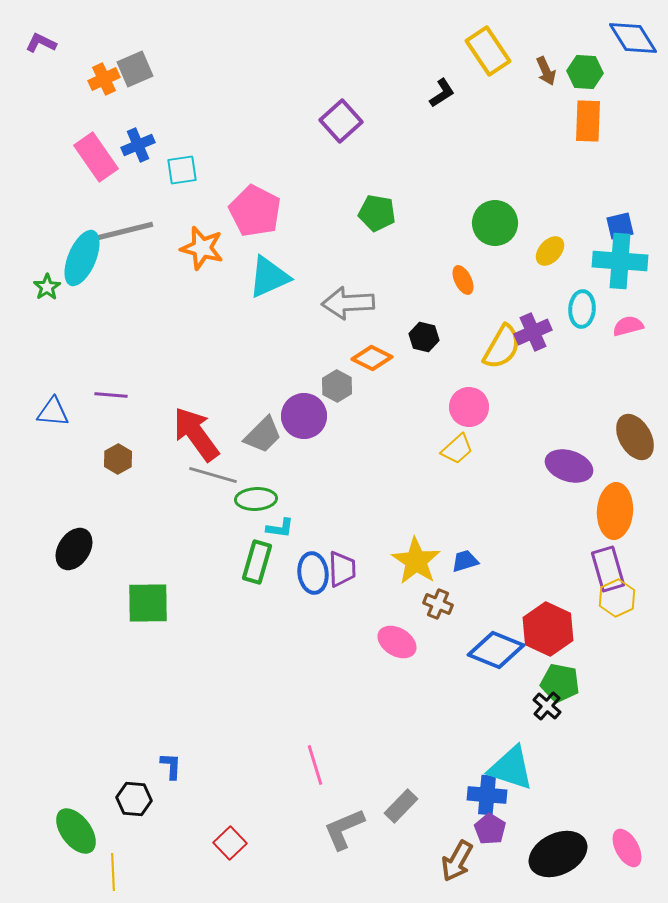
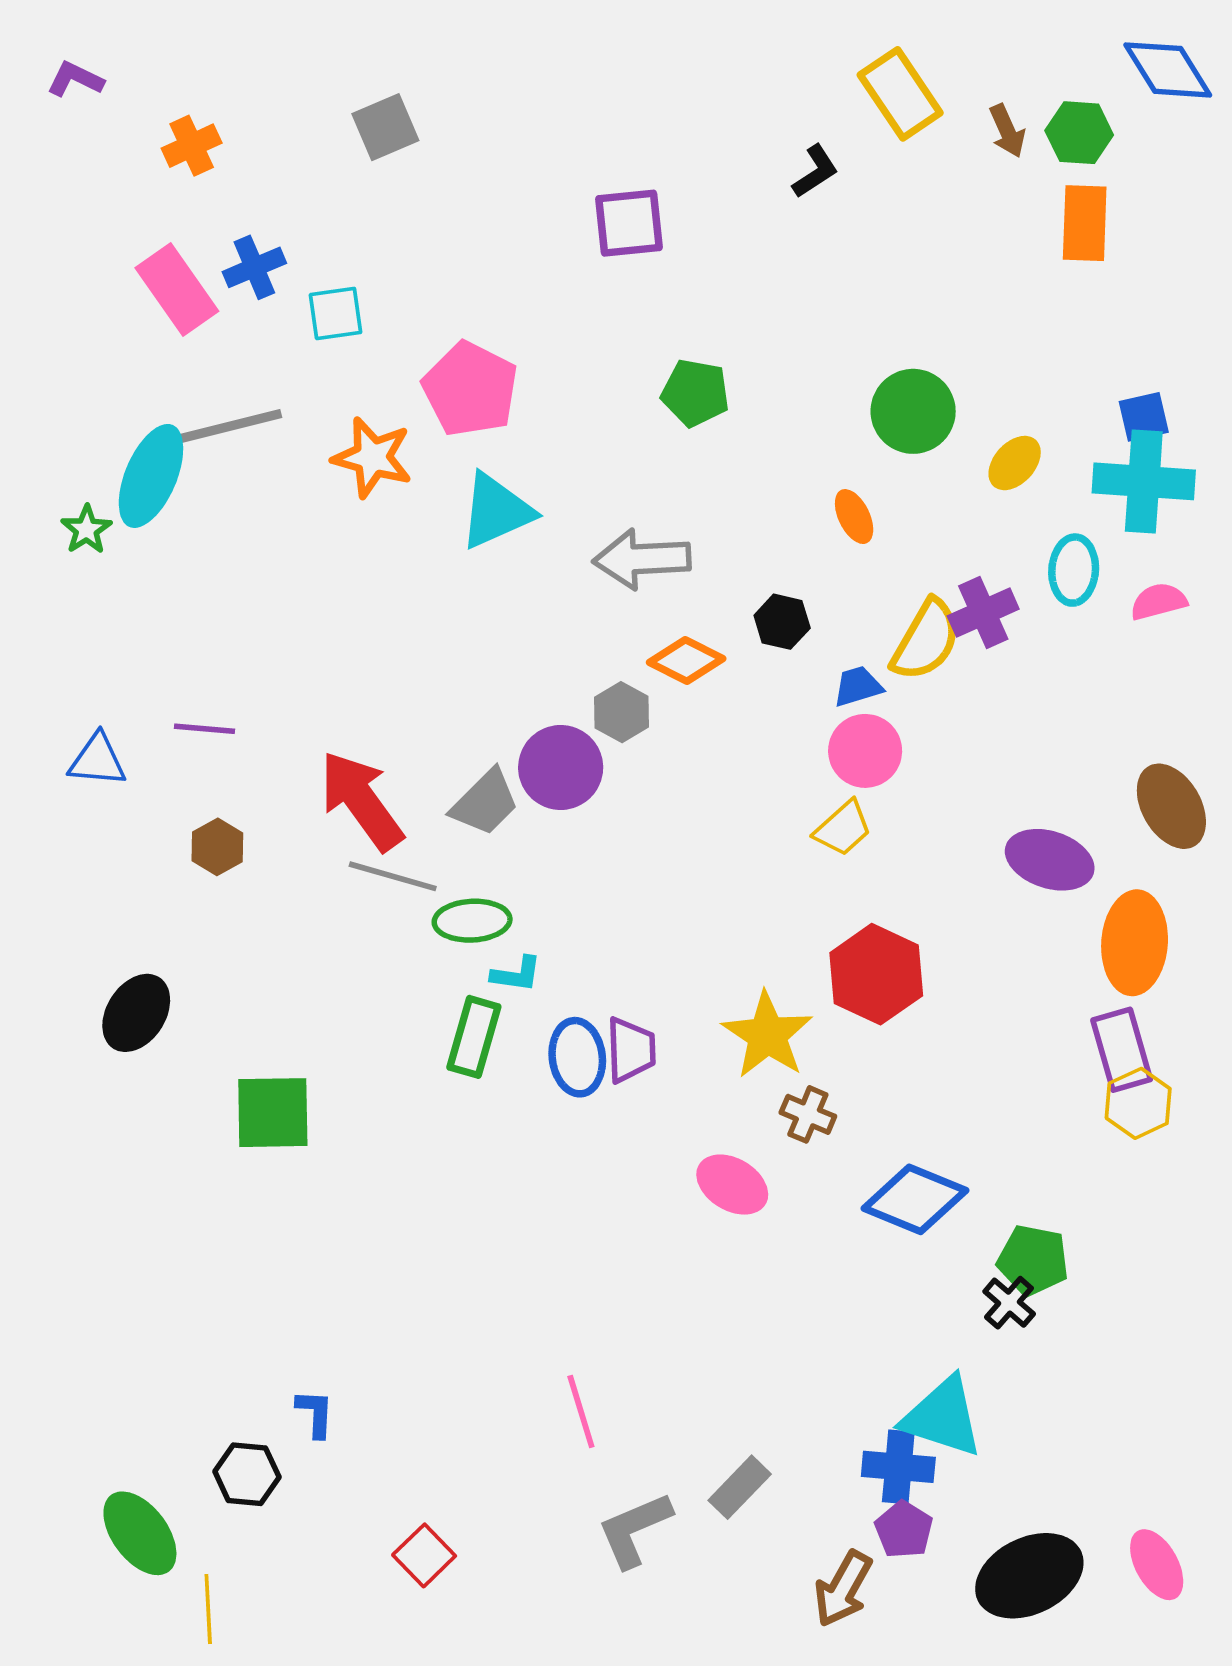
gray square: (135, 69) -> (385, 127), moved
purple square: (341, 121) -> (629, 223), turned 36
blue trapezoid: (465, 561) -> (858, 686), moved
red hexagon: (548, 629) -> (876, 974), moved

